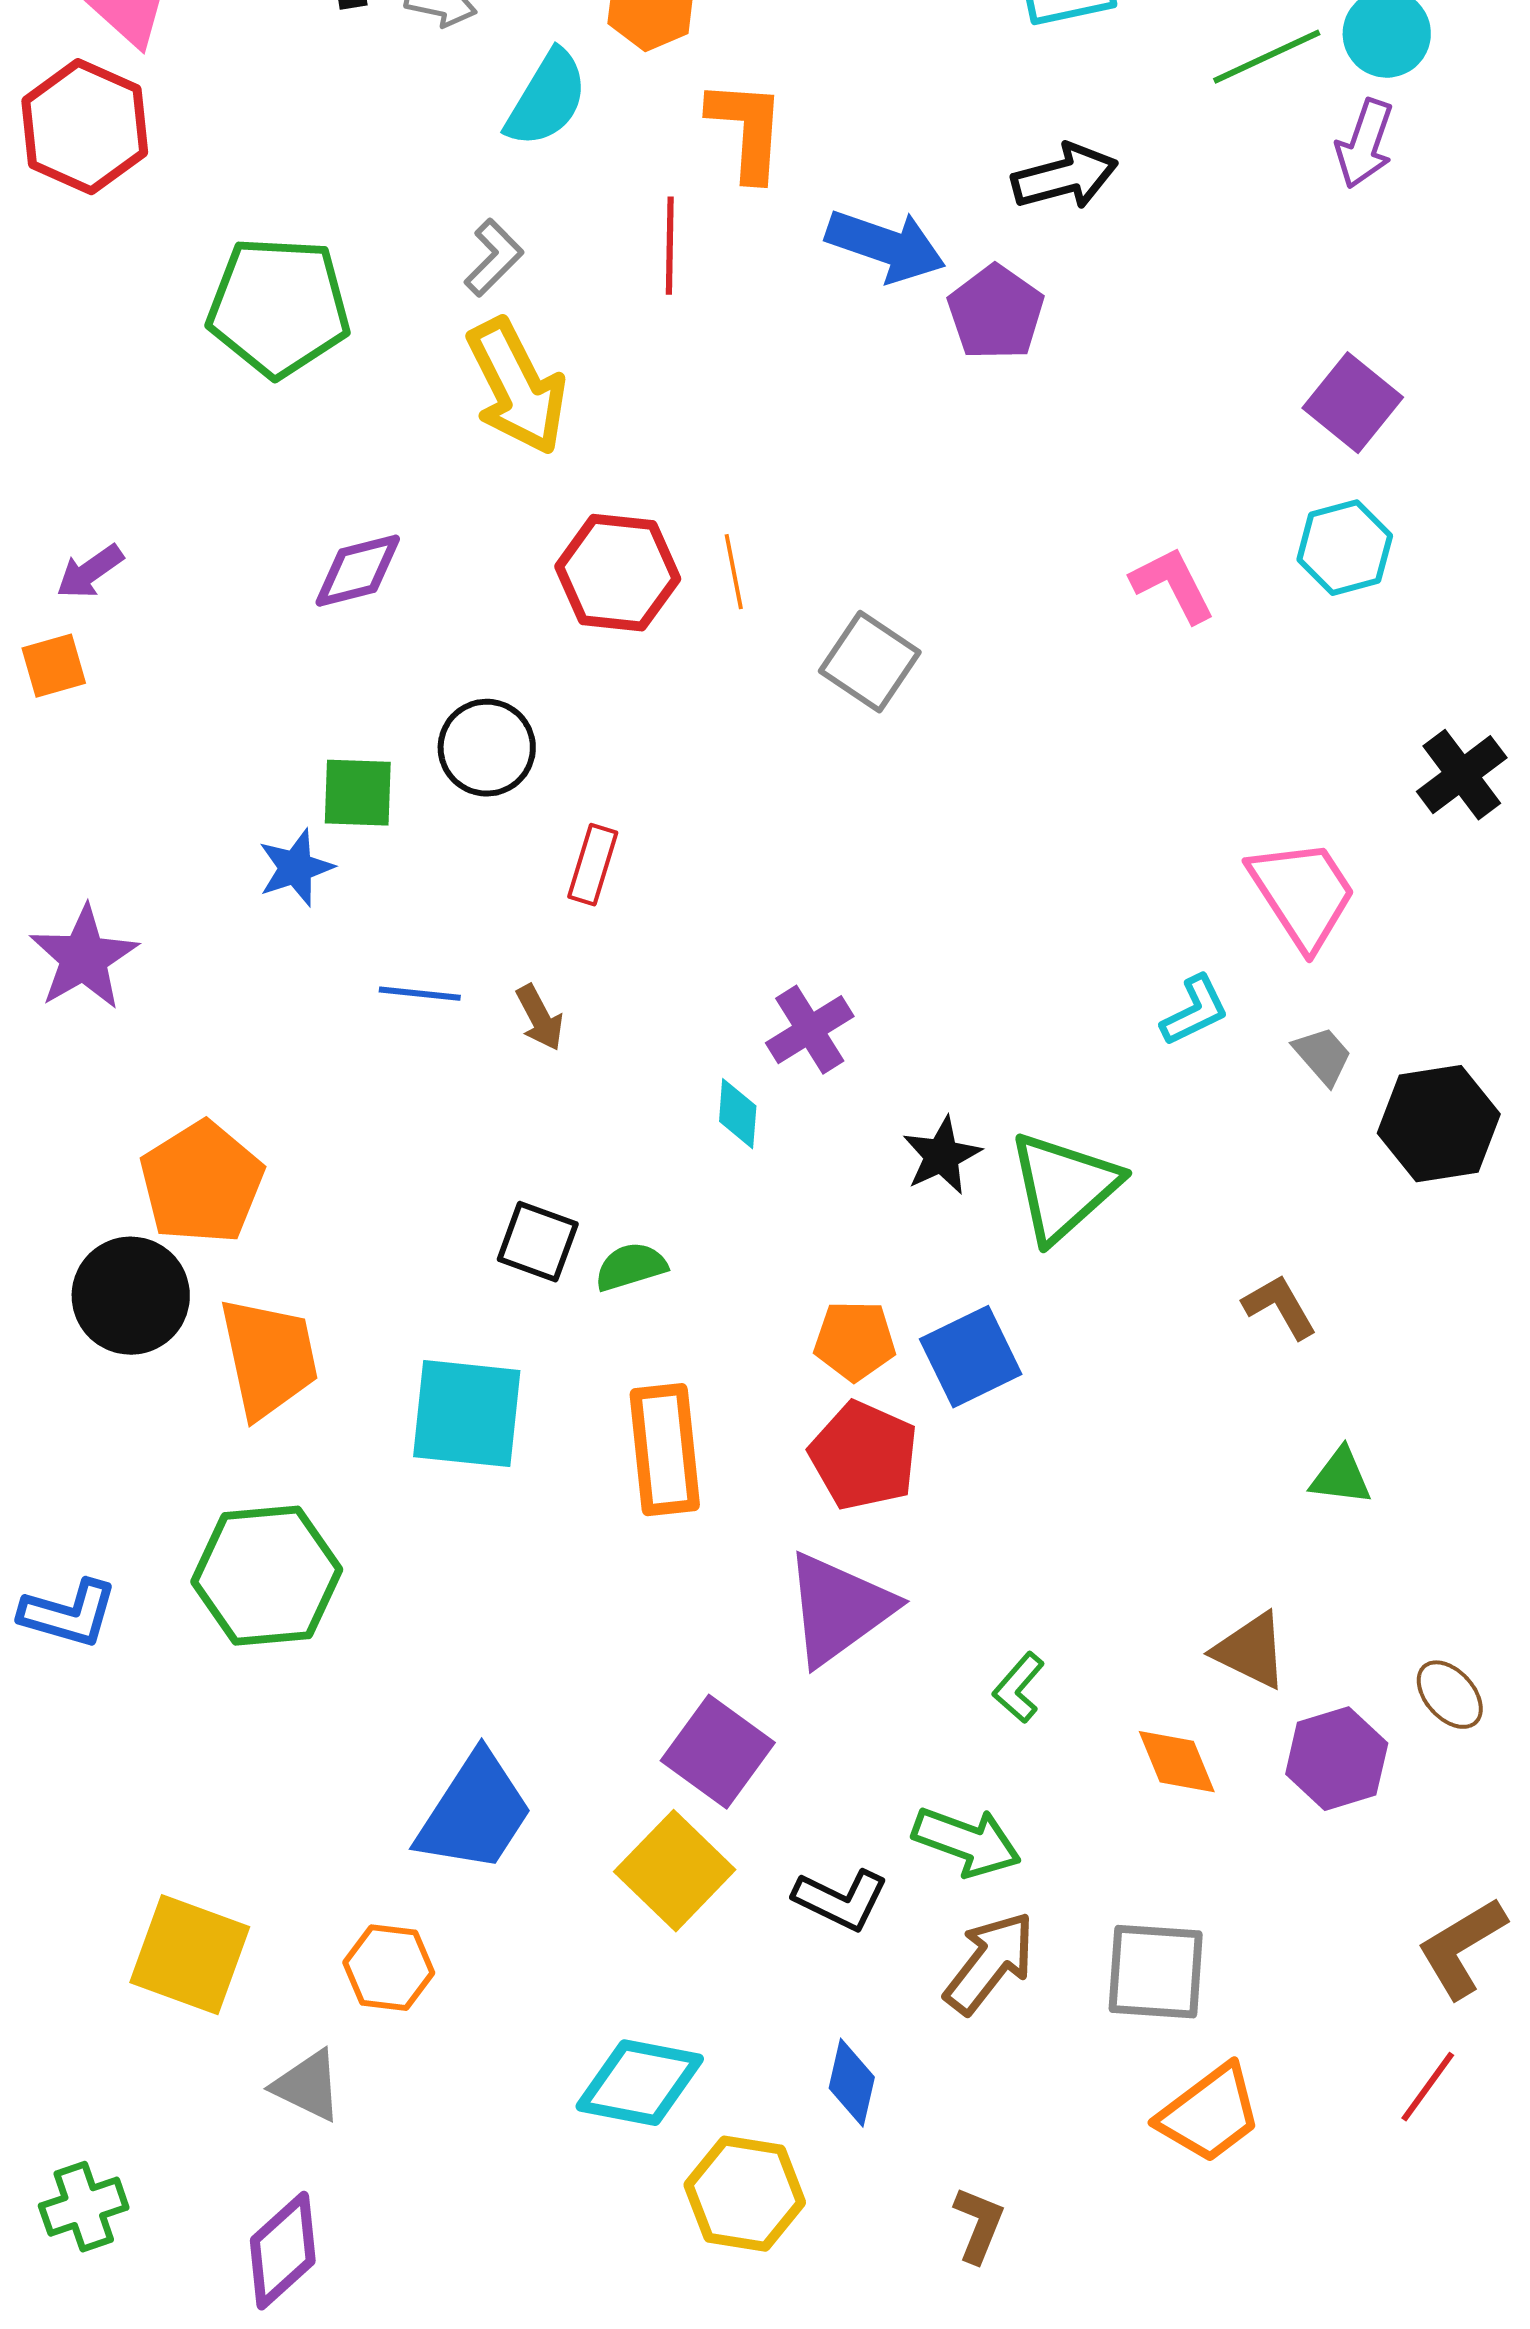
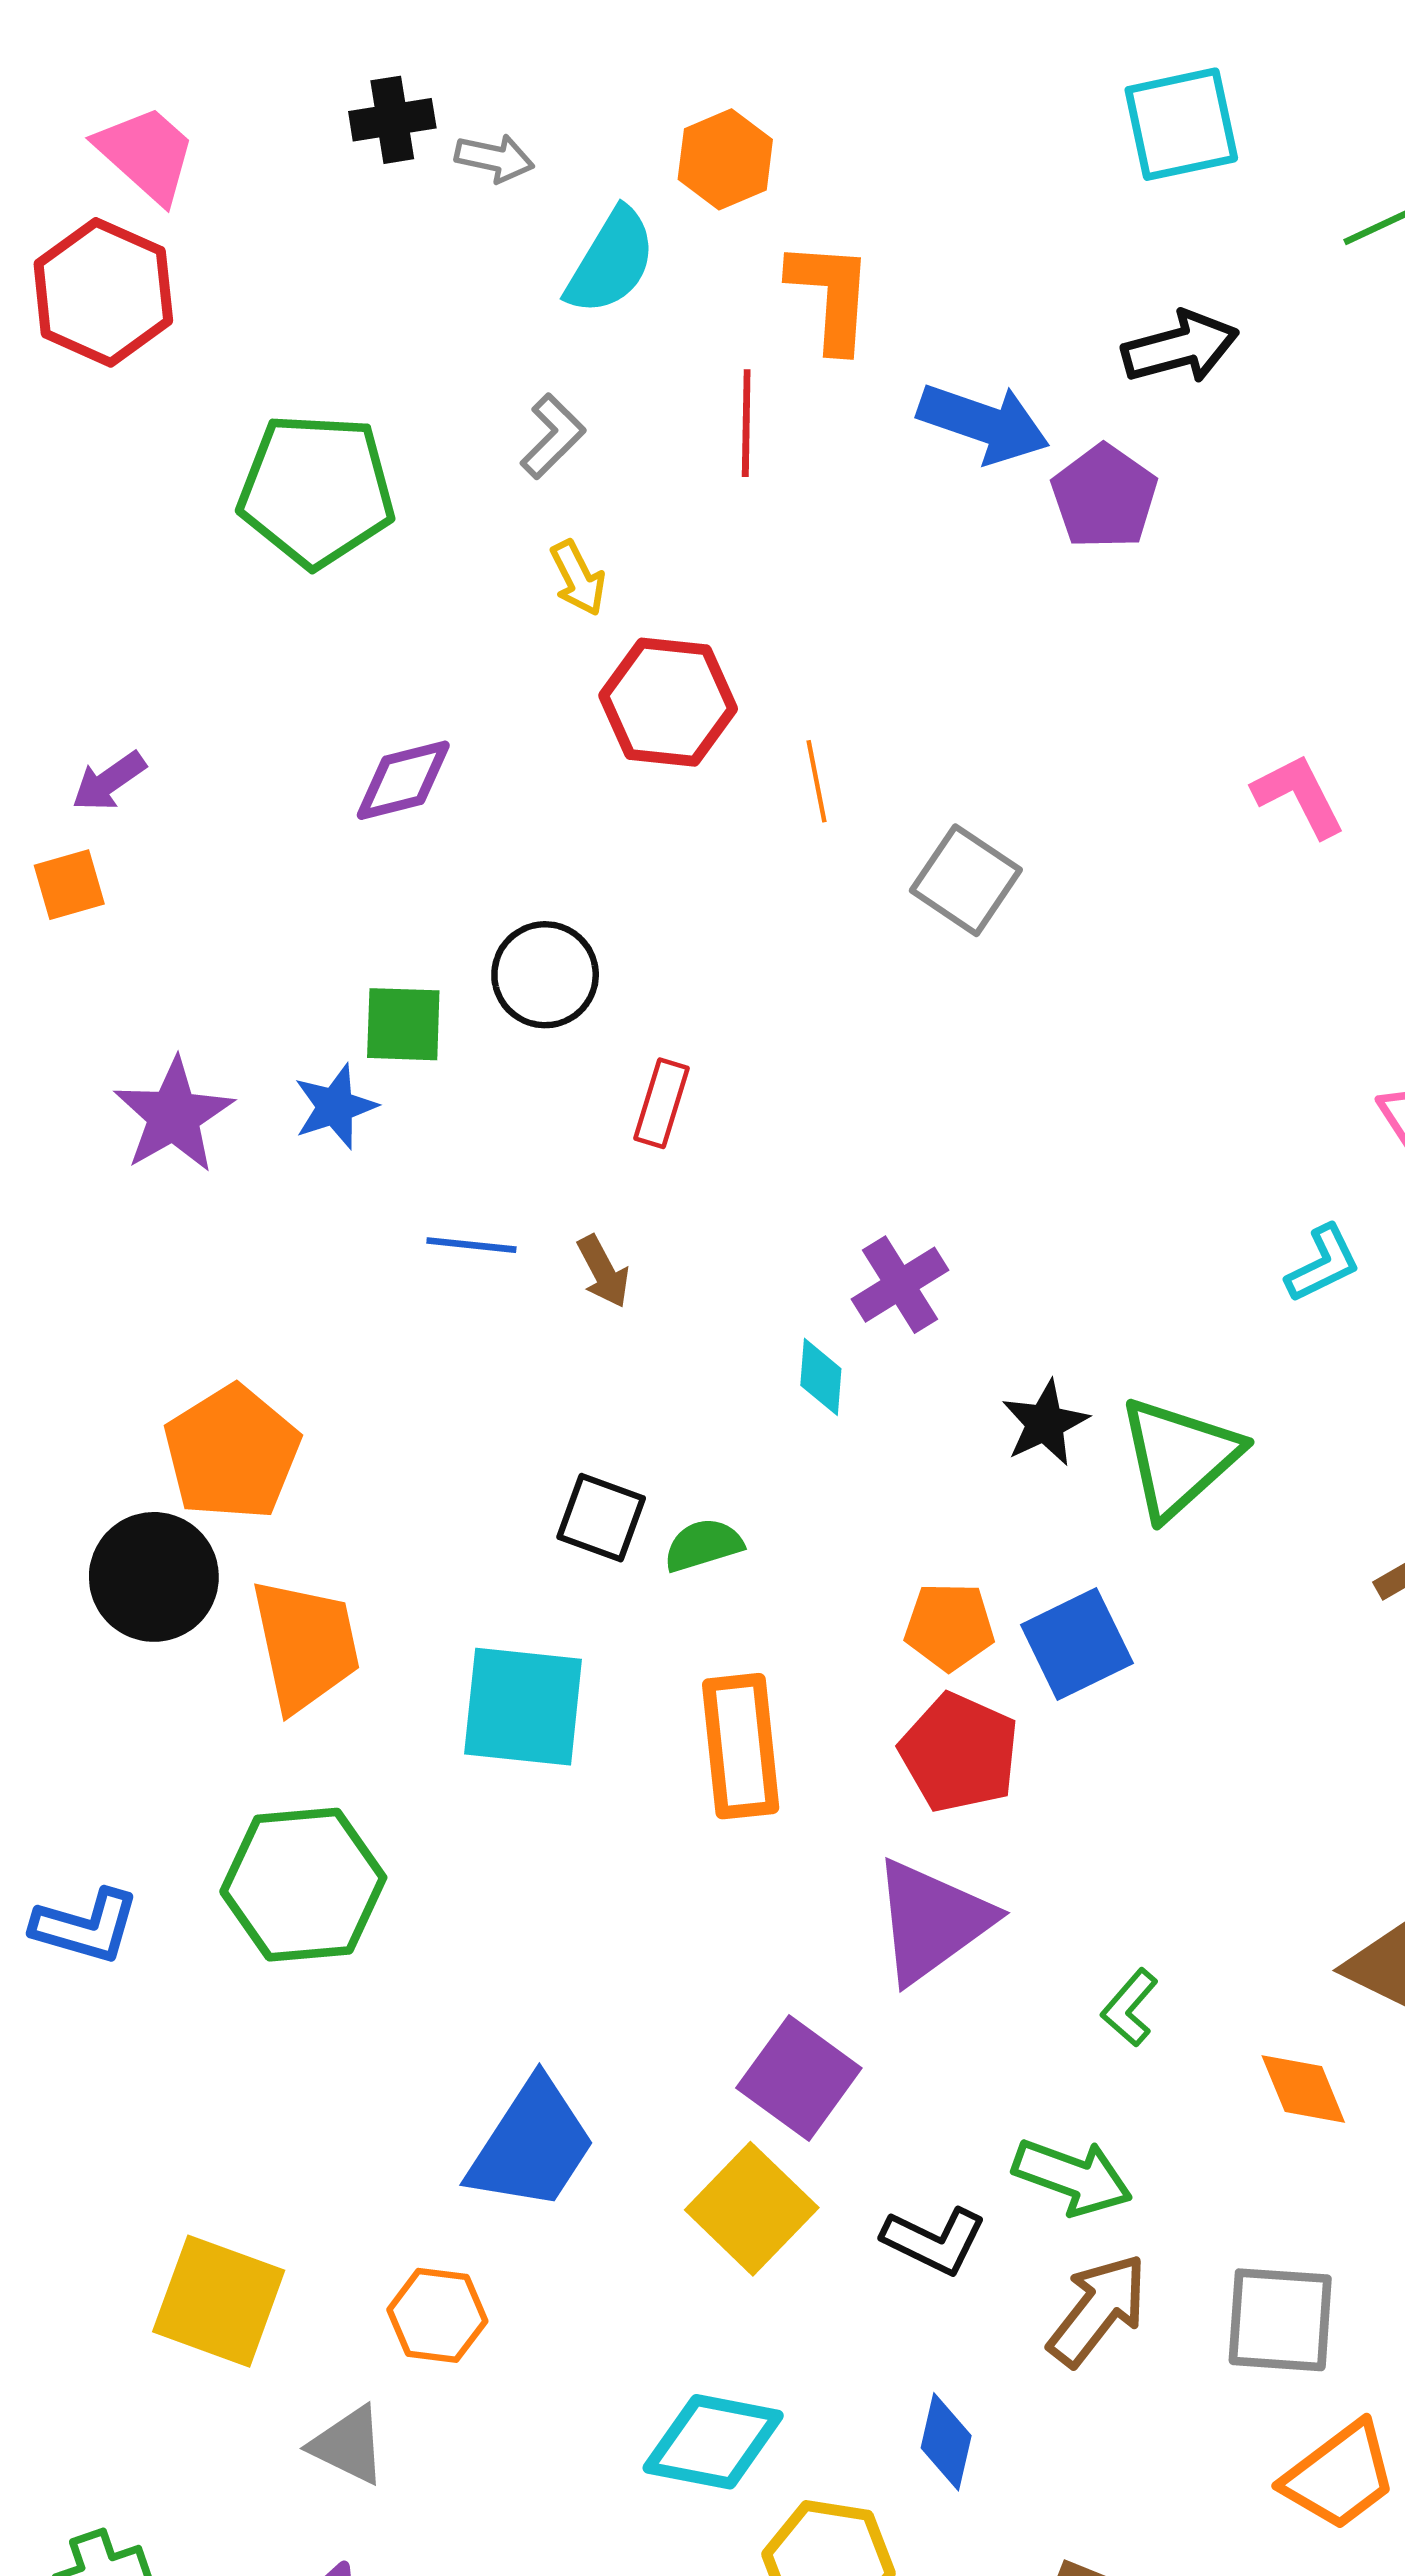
yellow arrow: (517, 387) -> (578, 578), size x0.5
red hexagon: (618, 573) -> (668, 702), moved
purple star: (84, 958) -> (174, 1115), moved

